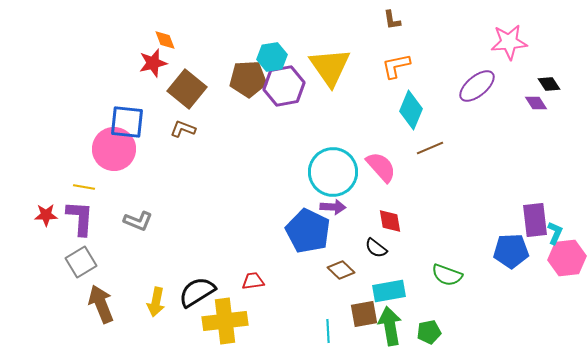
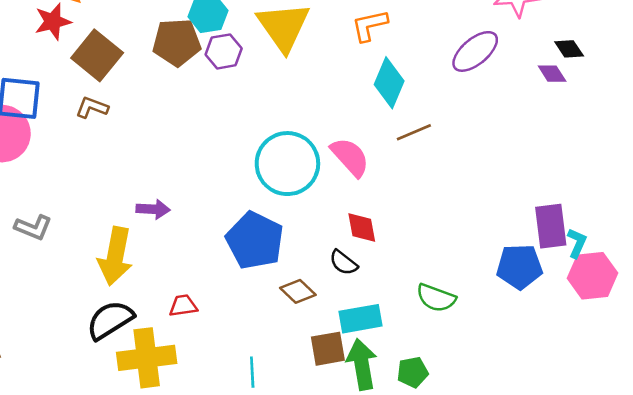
purple hexagon: (284, 86) -> (224, 51), size x0.7
purple arrow: (333, 207) -> (153, 209), moved
yellow arrow: (156, 302) -> (115, 256), moved, size x1.5
cyan line: (328, 331) -> (252, 372), moved

